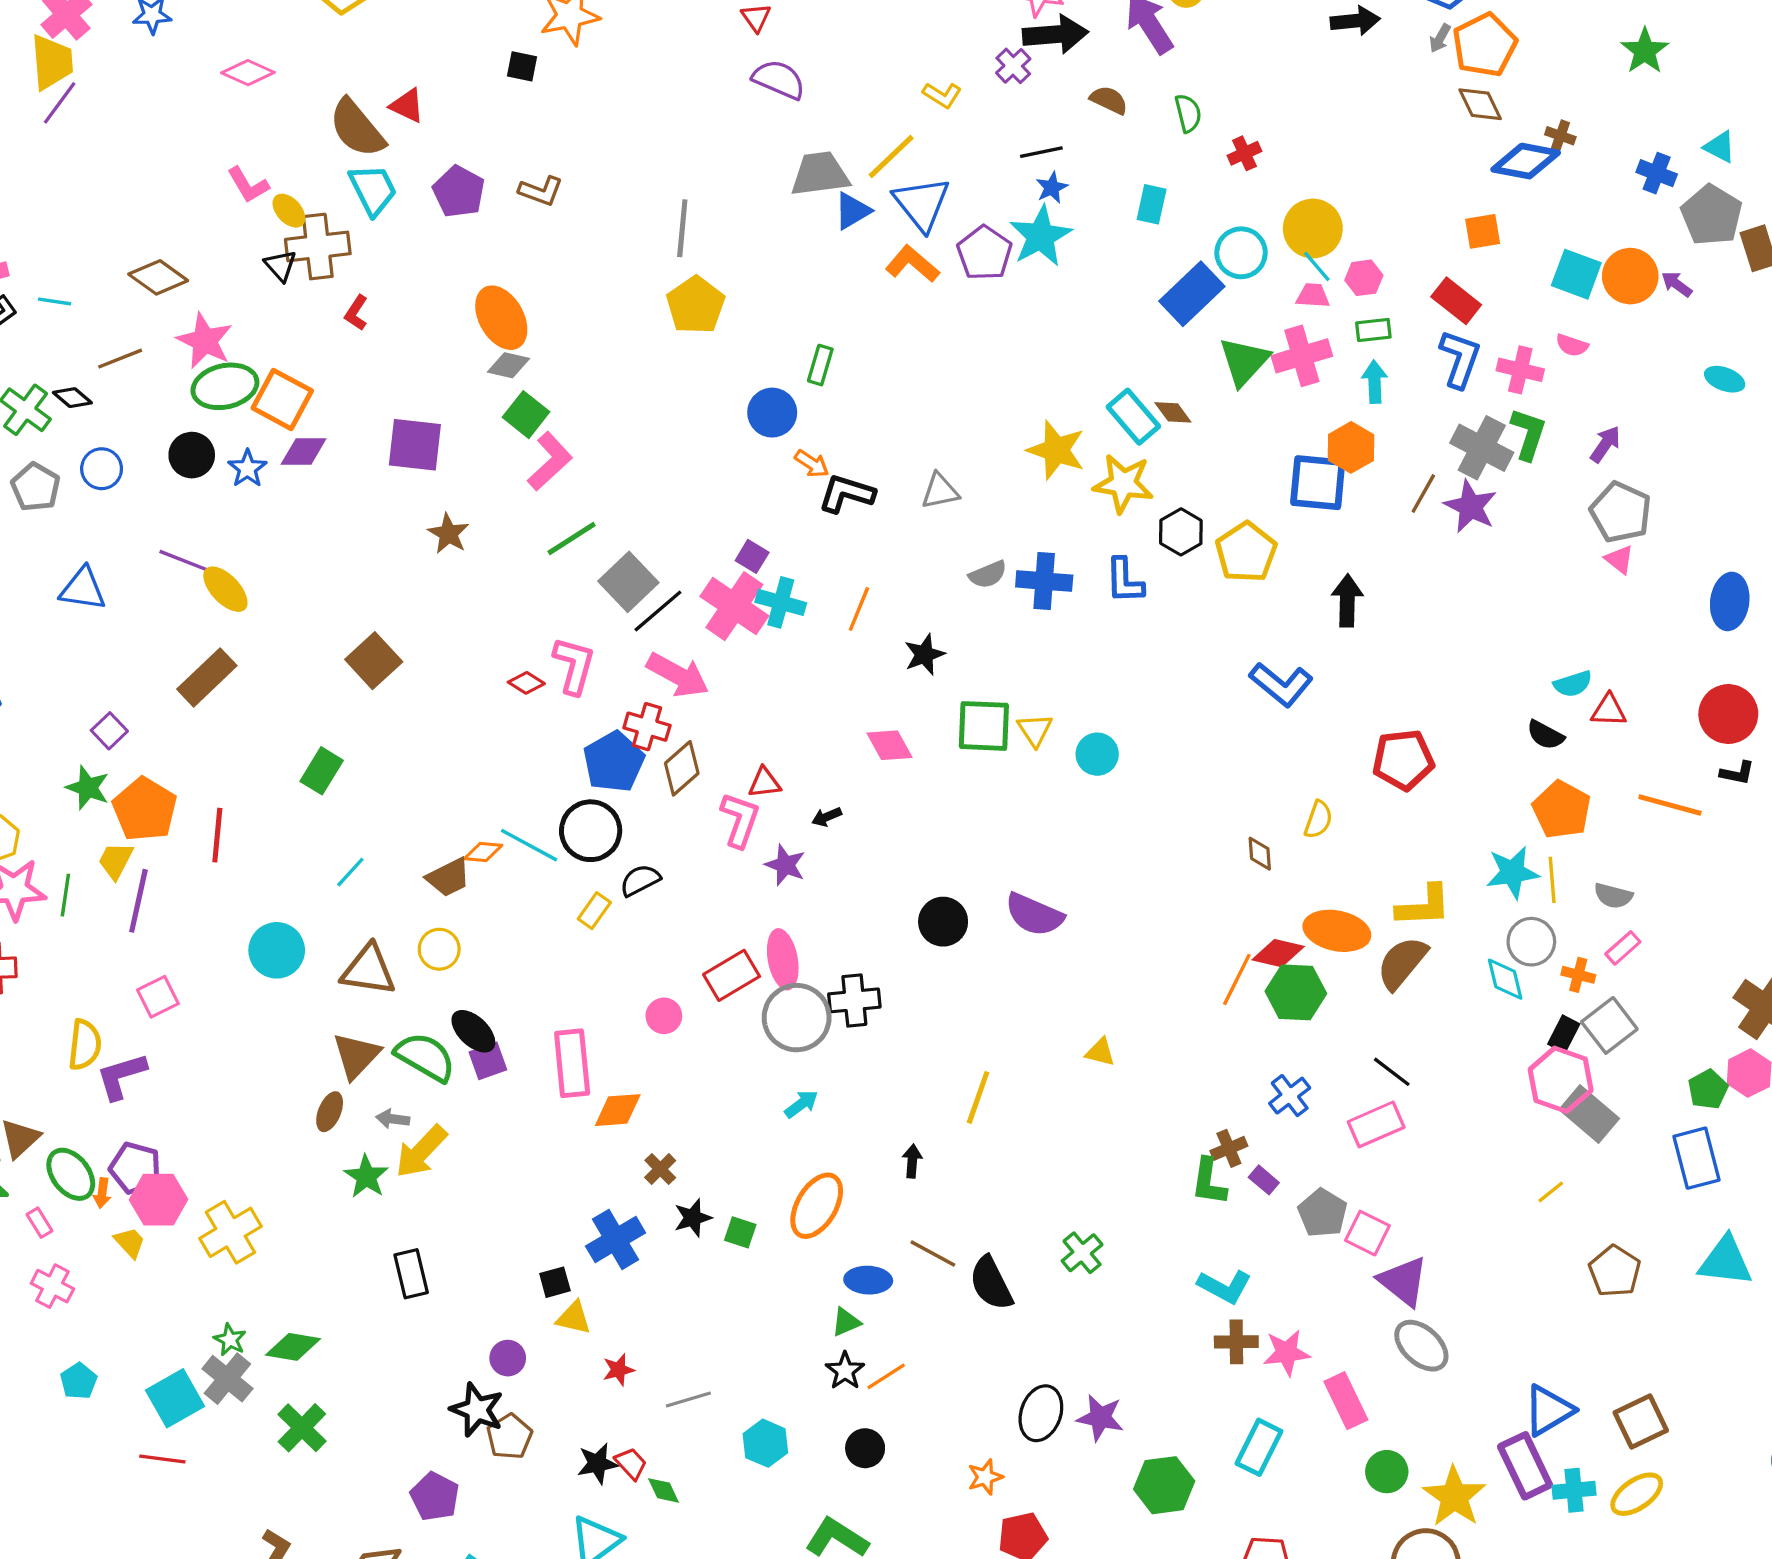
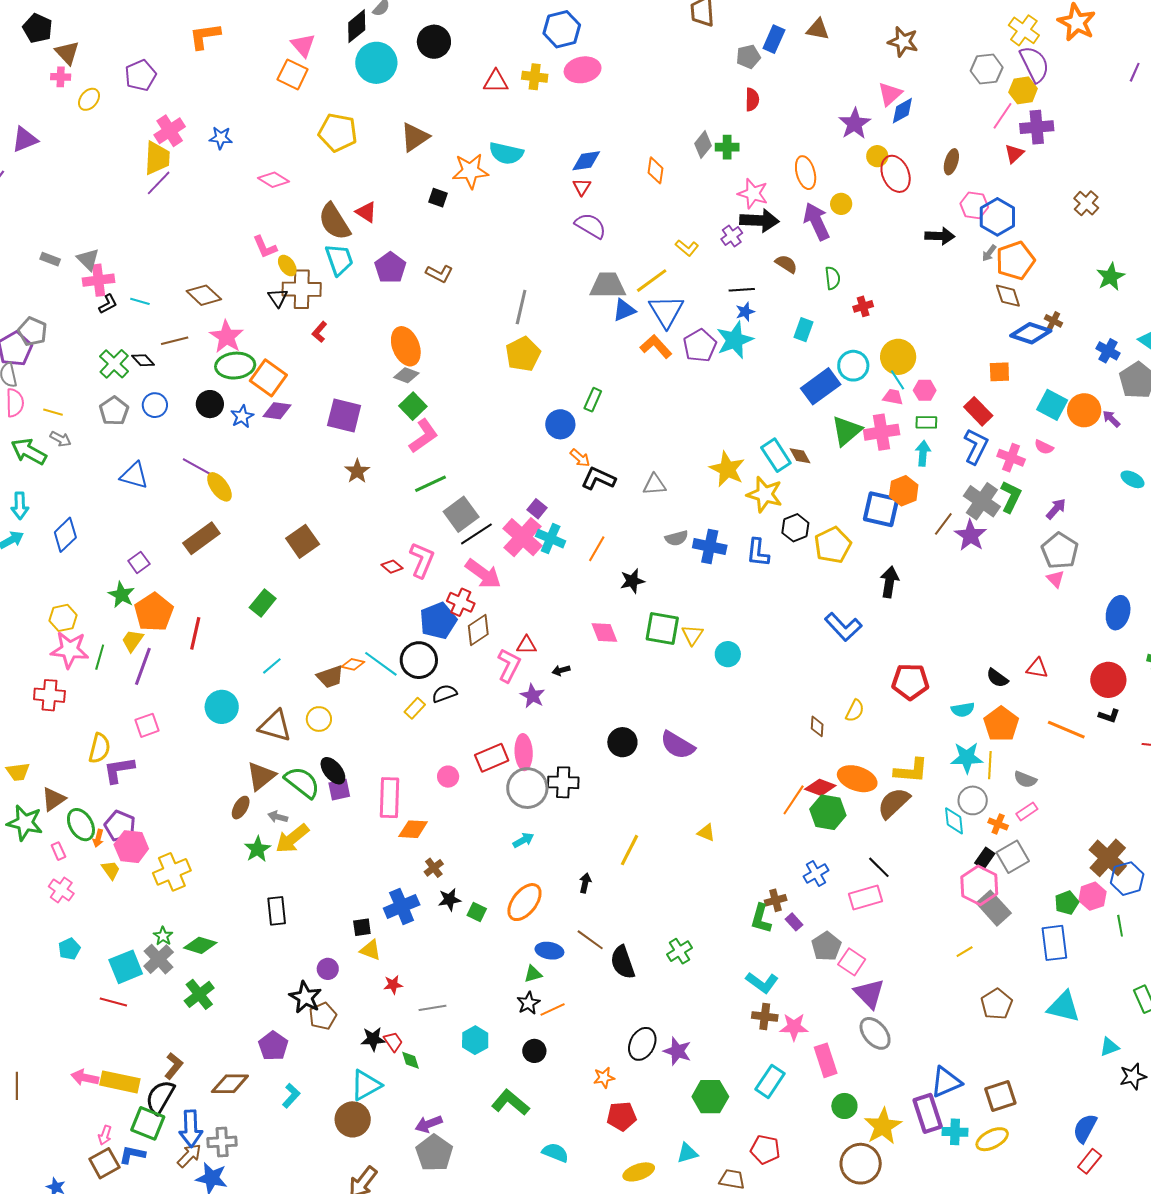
cyan semicircle: (1573, 684) -> (963, 710), moved

